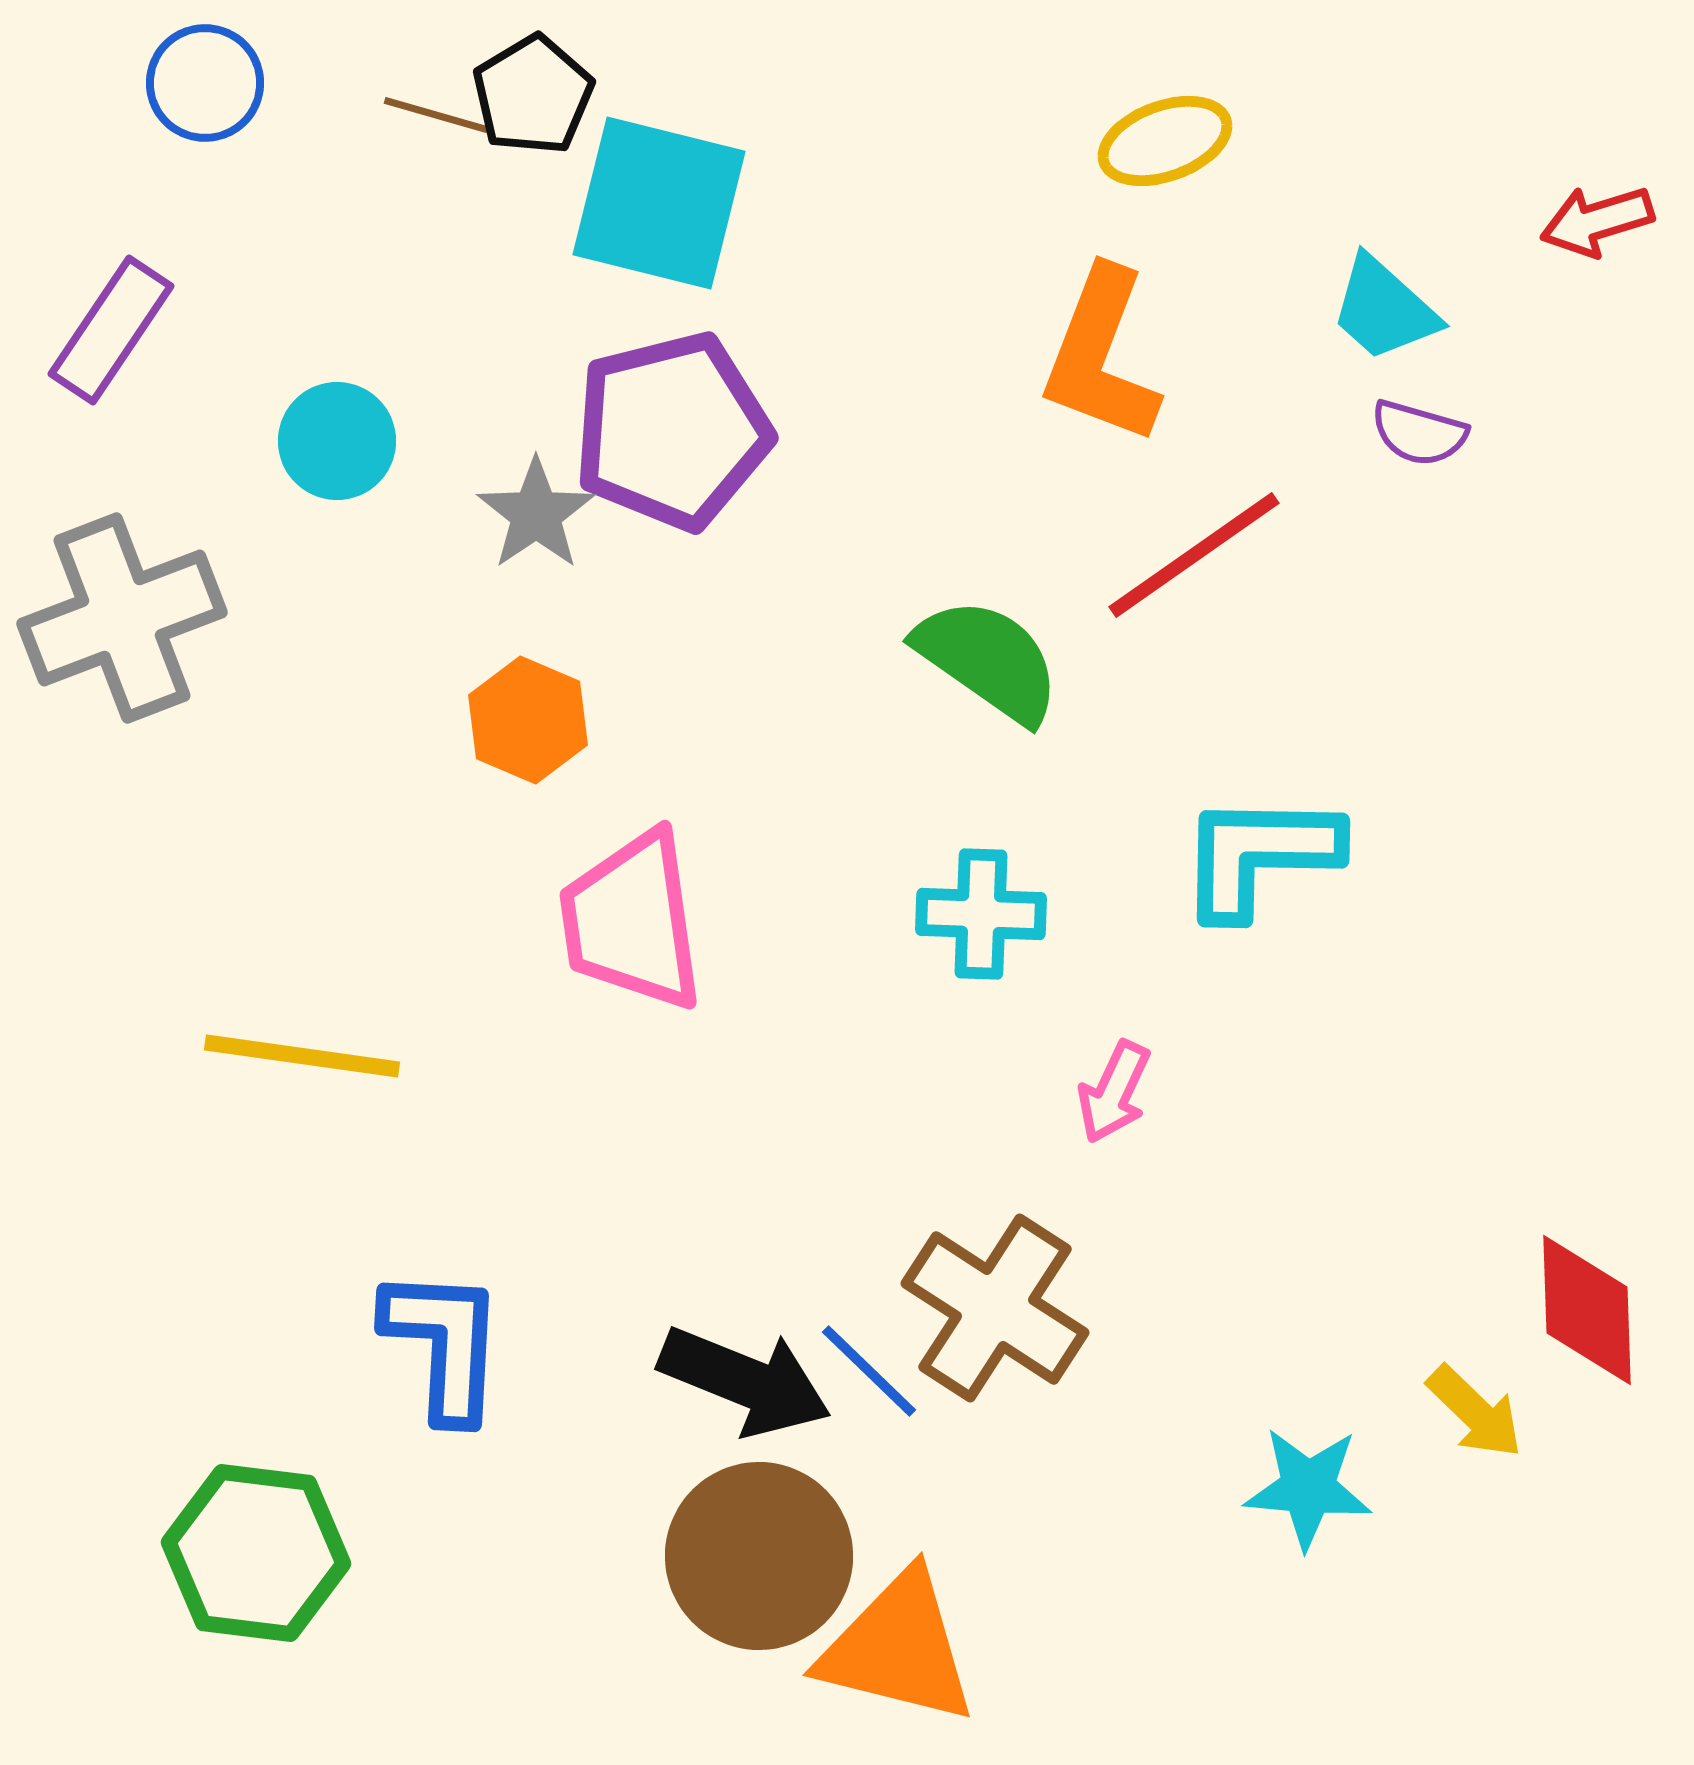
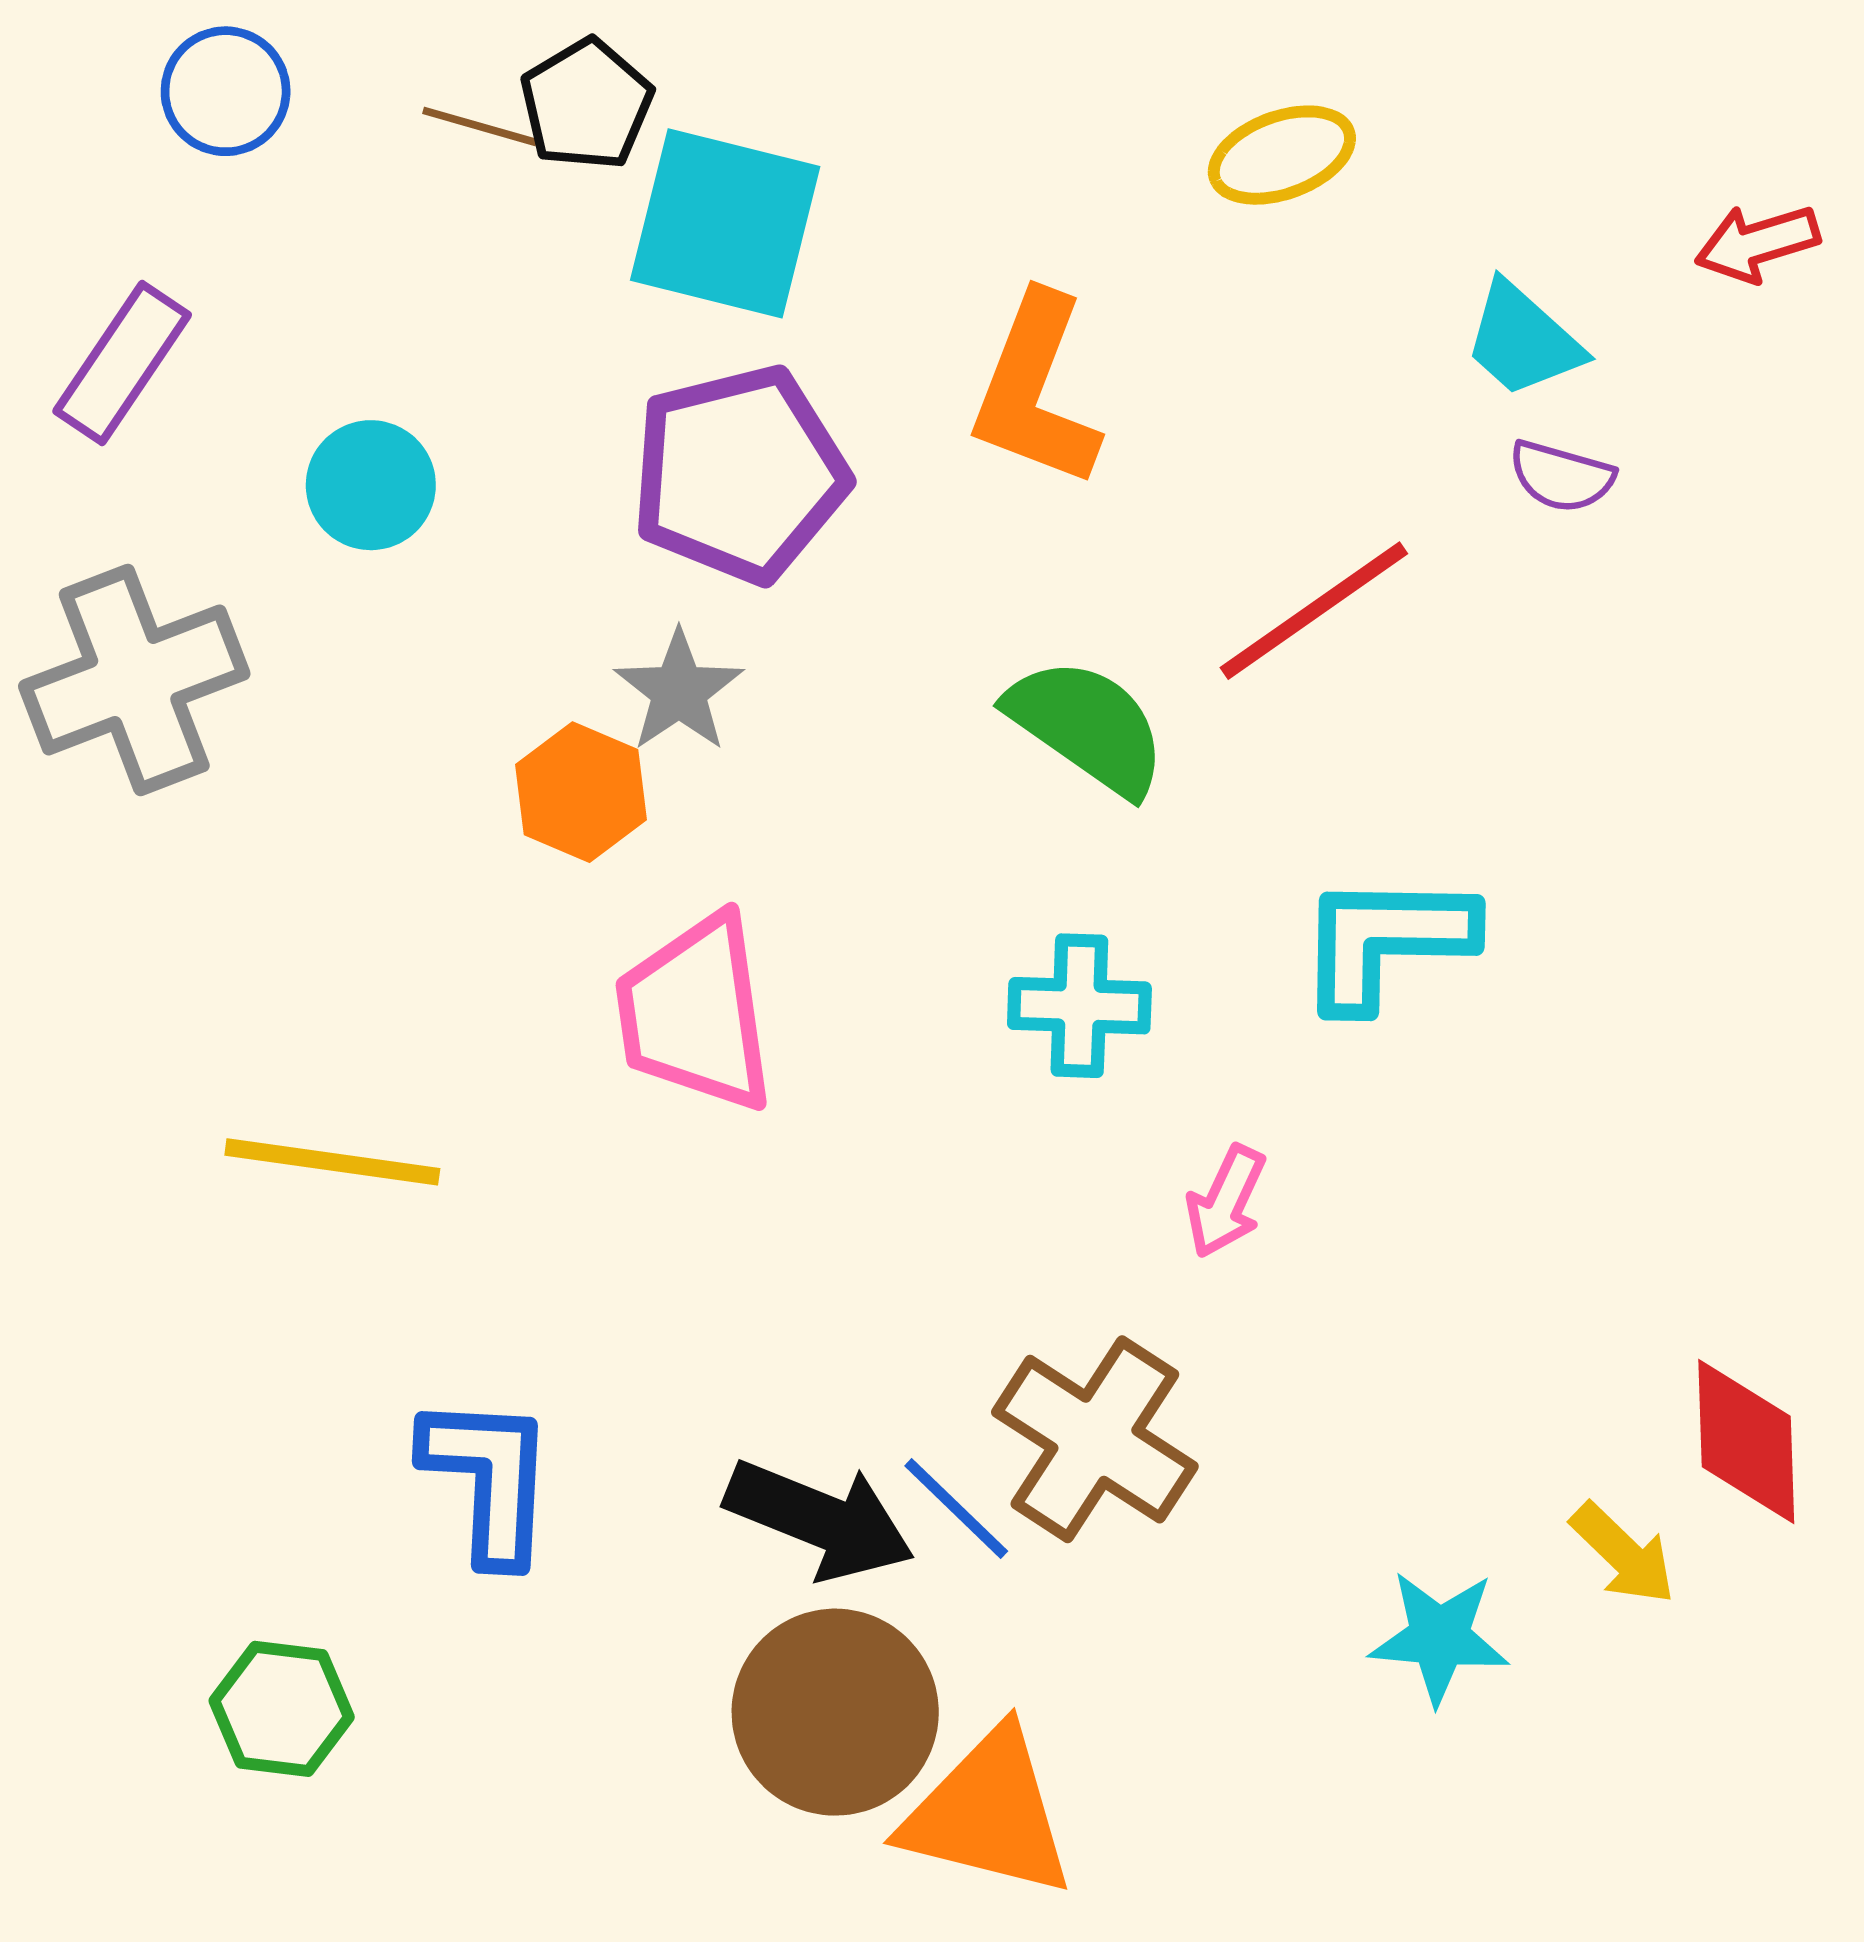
orange L-shape: (1101, 356) -> (1035, 391), moved
gray star: (536, 514) -> (679, 691), moved
green hexagon: (256, 1553) -> (282, 1709), size x0.7

